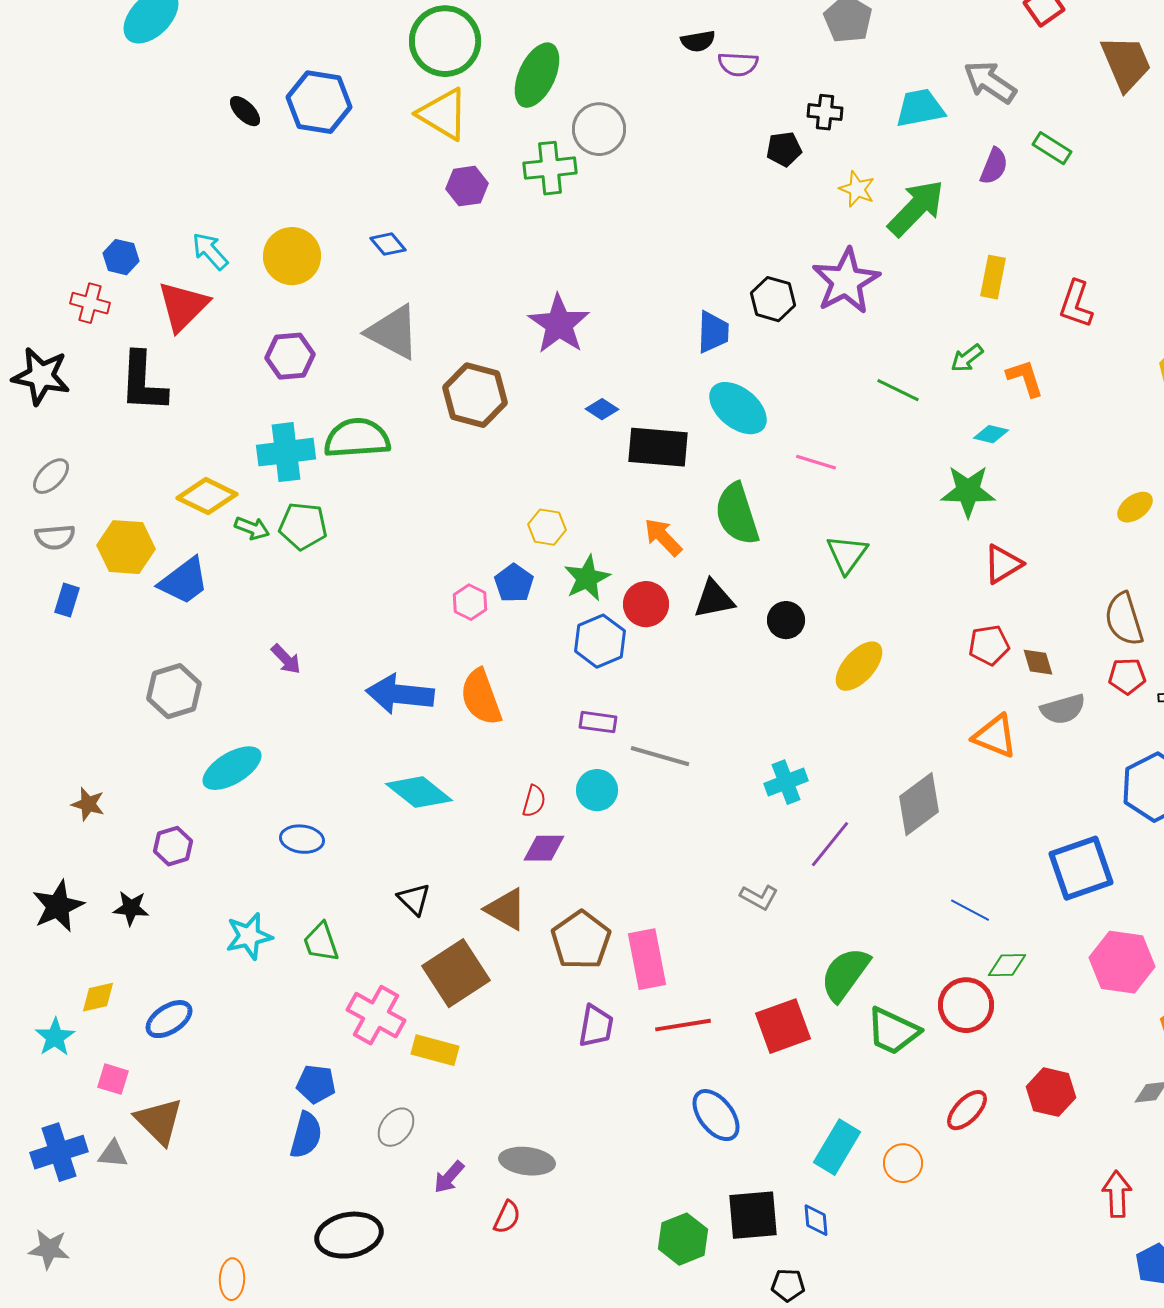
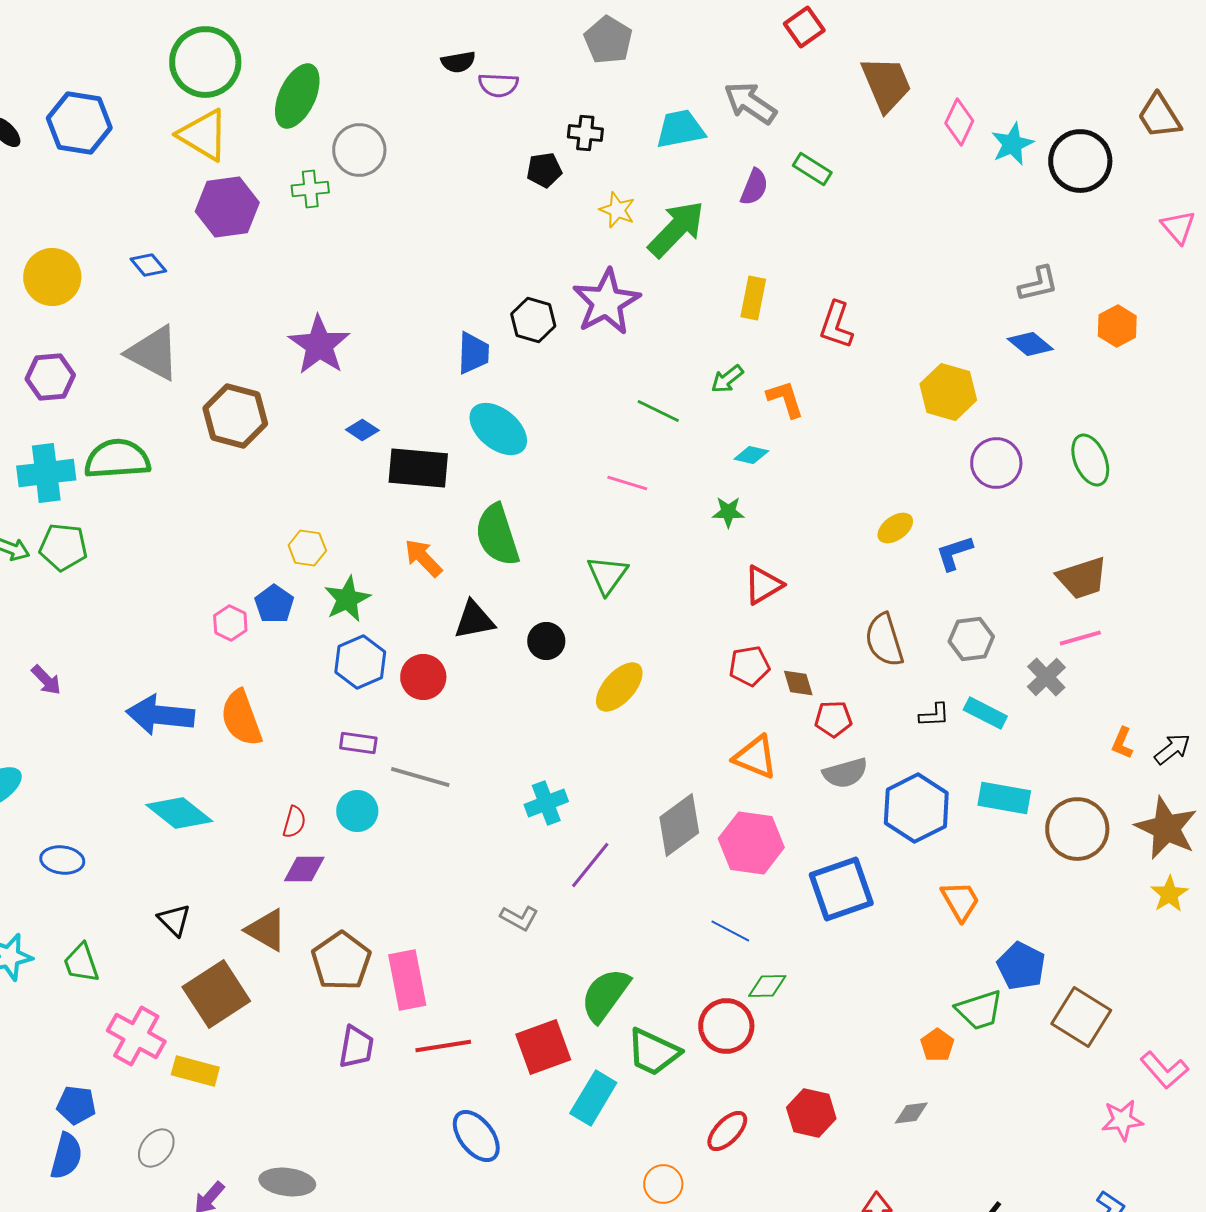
green cross: (550, 168) -> (310, 189), size x0.7
purple hexagon: (467, 186) -> (227, 207), size x1.5
pink line: (816, 462) -> (627, 483), moved
green star: (968, 491) -> (728, 512), size x0.6
red circle: (646, 604) -> (423, 677), moved
red pentagon: (1127, 676) -> (833, 719), moved
gray semicircle: (1063, 709) -> (845, 773), moved
pink hexagon: (1122, 962) -> (751, 843), moved
cyan rectangle: (837, 1147) -> (593, 1098), moved

